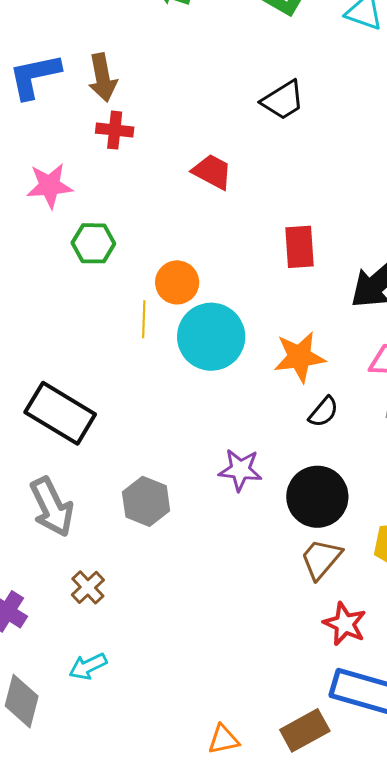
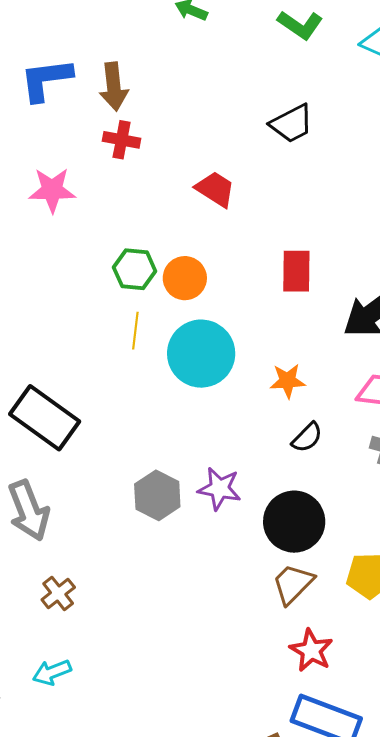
green hexagon: (93, 243) -> (135, 269), moved
orange circle: (177, 282) -> (185, 278), moved
orange star: (299, 357) -> (288, 381), size x0.7
gray hexagon: (146, 501) -> (157, 495), moved

